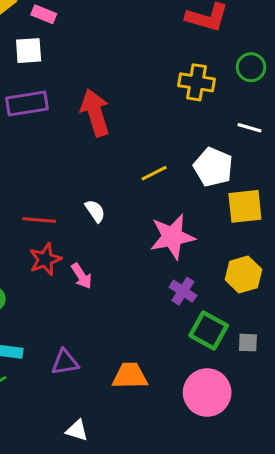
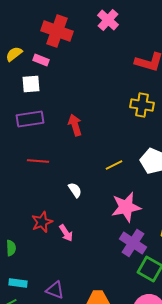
red arrow: (95, 113) -> (75, 125), size x0.7
red line: (39, 220) -> (38, 161), moved
purple cross: (183, 291) -> (133, 243), size x1.5
purple triangle: (65, 362) -> (55, 290), turned 30

